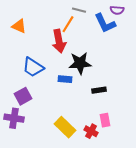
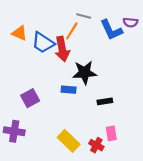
purple semicircle: (117, 10) -> (130, 22), moved
blue trapezoid: (33, 67) -> (43, 43), moved
purple square: (23, 96) -> (30, 98), moved

